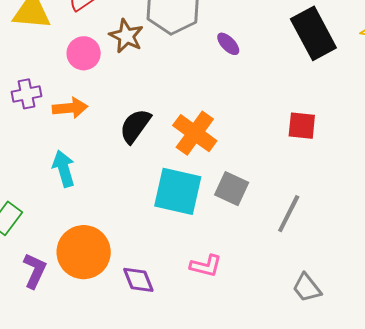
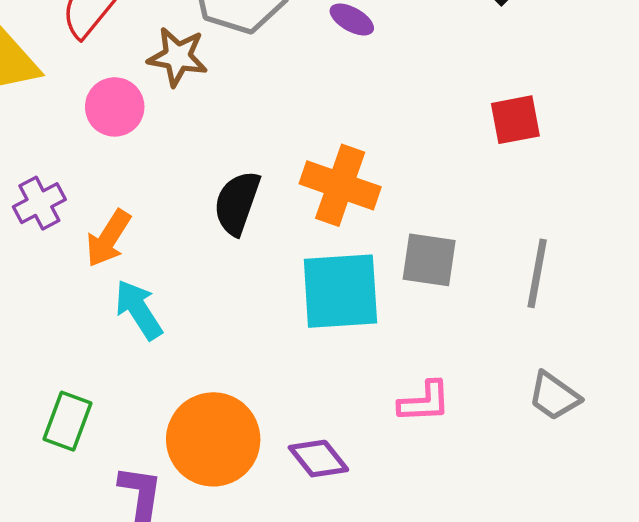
orange arrow: (70, 108) -> (108, 238), moved, turned 144
gray trapezoid: (307, 288) -> (554, 396), moved

